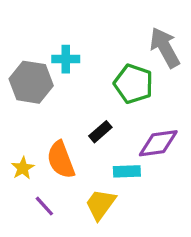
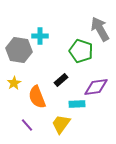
yellow star: (23, 168) -> (14, 83), moved

